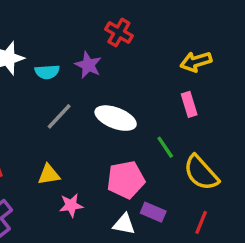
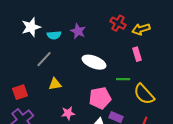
red cross: (119, 33) -> (118, 23), moved
gray line: (59, 116) -> (44, 59), moved
green line: (165, 147) -> (123, 79), turned -56
yellow triangle: (49, 175) -> (55, 84), moved

